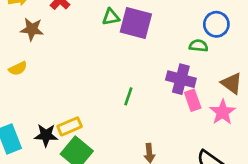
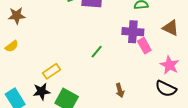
green line: (128, 96) -> (97, 52), turned 32
pink star: (223, 112) -> (169, 65), moved
yellow rectangle: (70, 126) -> (52, 71), moved

